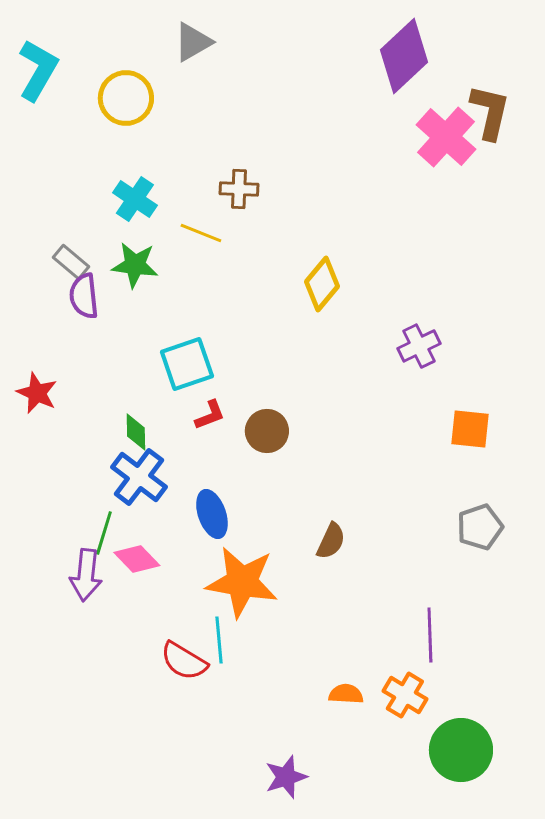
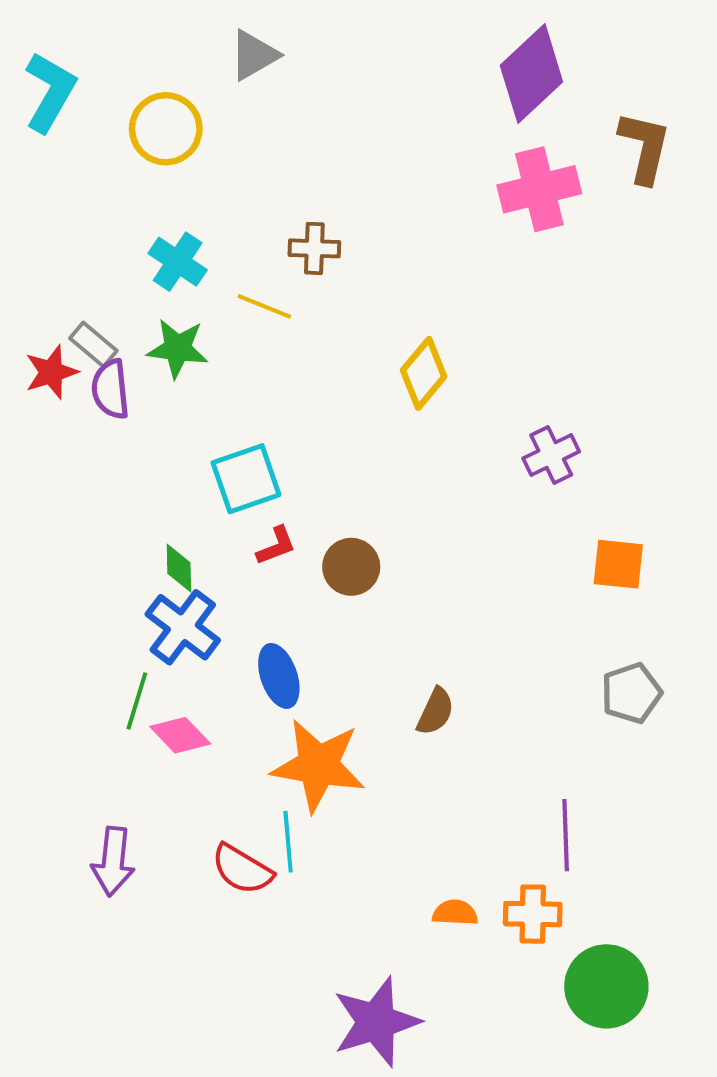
pink cross: (446, 137) -> (539, 189), moved, turned 34
red star: (37, 393) -> (51, 372), moved, turned 30
purple arrow: (86, 575) -> (113, 861), moved
orange cross: (405, 695) -> (533, 914), turned -30
purple star: (286, 777) -> (376, 1022), size x1.6

